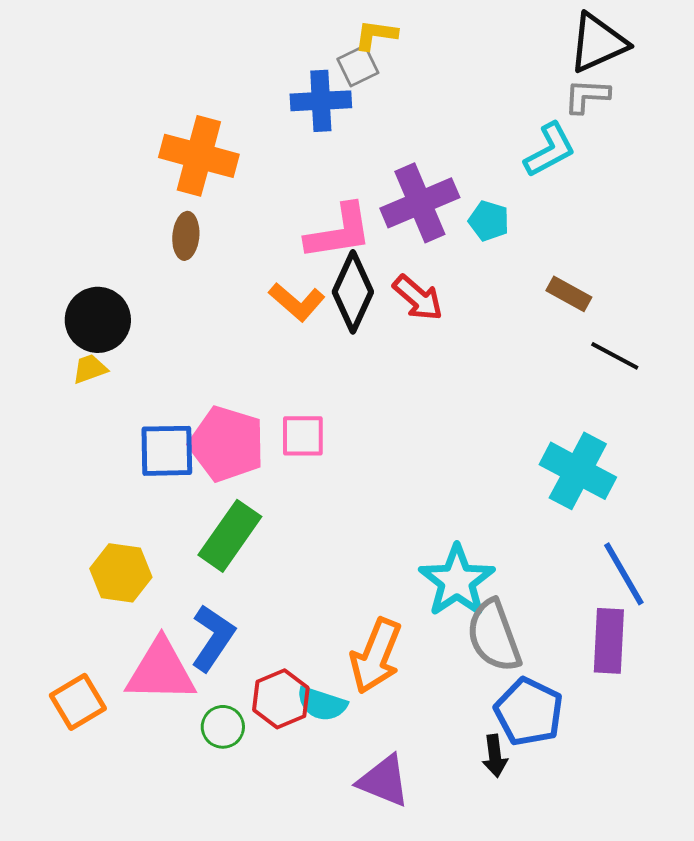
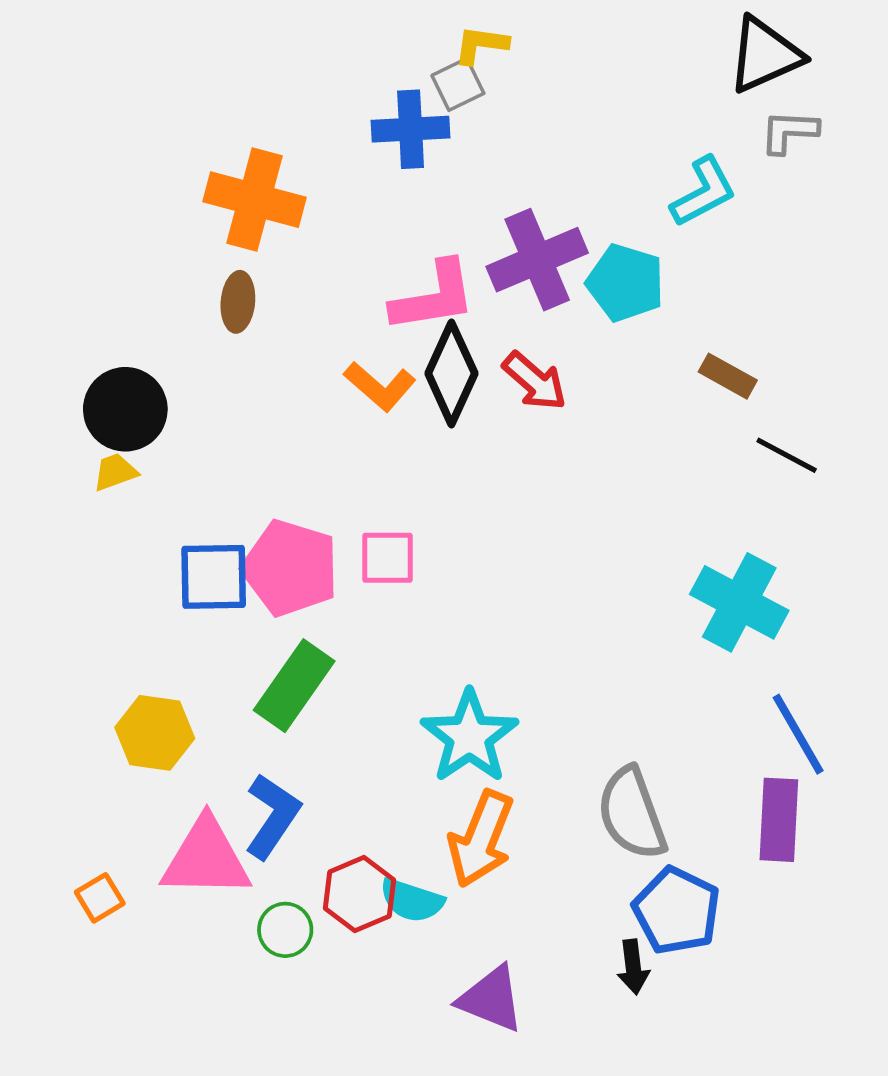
gray L-shape: (587, 96) -> (789, 132), moved
cyan pentagon: (489, 221) -> (625, 283), size x1.5
cyan star: (457, 581) -> (469, 737), moved
orange square: (78, 702) -> (100, 898), size x0.7

